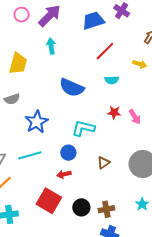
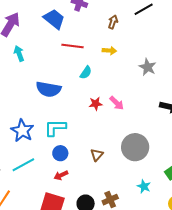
blue trapezoid: (93, 21) -> (54, 19), turned 70
red line: (105, 51) -> (72, 46), turned 65
cyan semicircle: (112, 80) -> (86, 73), turned -40
cyan L-shape: (83, 128) -> (55, 128), moved

